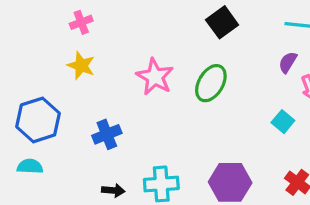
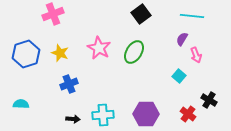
pink cross: (81, 22) -> (53, 14), size x1.5
yellow star: (81, 66) -> (60, 53), moved
blue hexagon: (38, 120) -> (26, 54), moved

